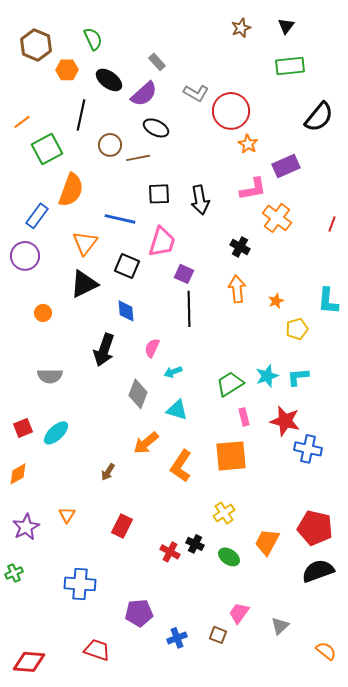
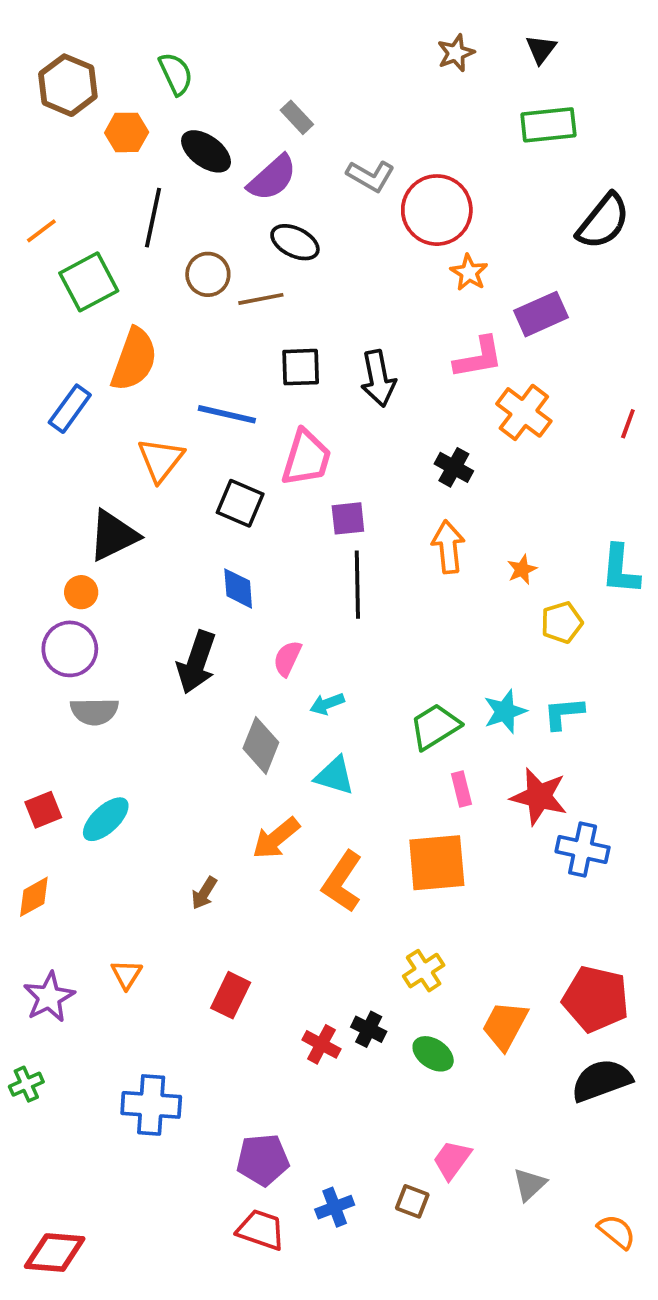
purple circle: (25, 256) -> (70, 649), moved
purple square: (184, 274) -> (348, 518), turned -30
black triangle: (84, 284) -> (113, 535), moved
red trapezoid: (97, 650) -> (261, 1230), moved

